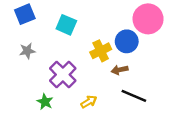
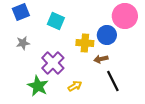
yellow cross: (101, 51) -> (85, 43), turned 30
black line: (134, 96) -> (113, 81), turned 40
green star: (45, 102) -> (38, 86), size x1.5

